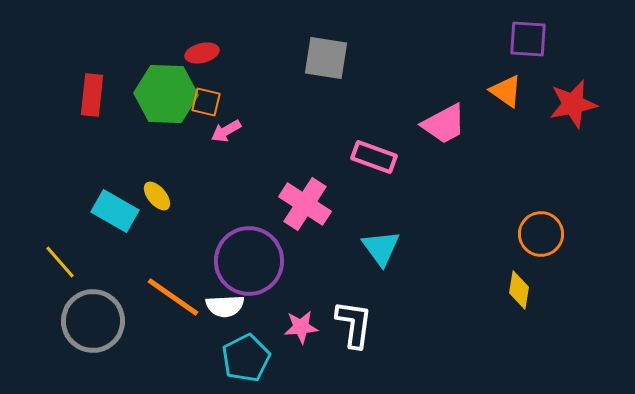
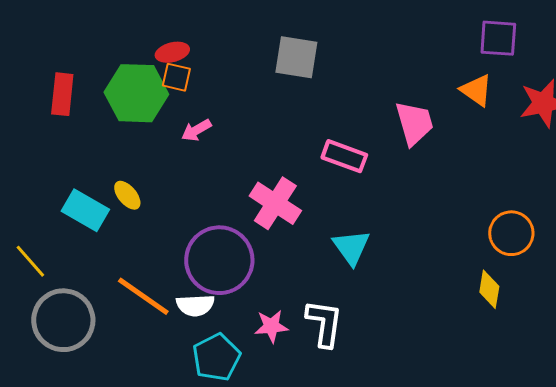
orange square: (206, 102) -> (176, 77), moved
pink trapezoid: (444, 124) -> (414, 123), turned -78

